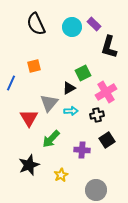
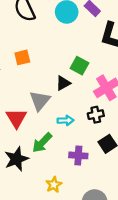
green square: (83, 73) -> (79, 66), turned -35
cyan arrow: (71, 111) -> (65, 120), moved
black star: (29, 165) -> (16, 159), moved

